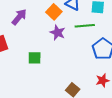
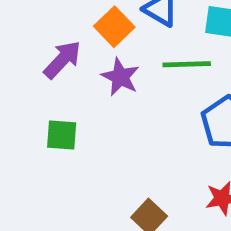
purple arrow: (19, 17) -> (62, 60), moved

